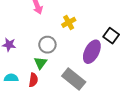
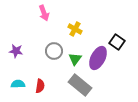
yellow cross: (69, 22) -> (75, 29), turned -32
green triangle: (40, 63) -> (75, 59), moved

